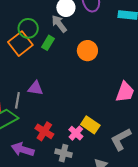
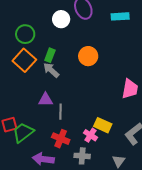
gray arrow: (59, 24) -> (51, 70), moved
green circle: (28, 28) -> (25, 34), moved
gray line: (17, 100) -> (61, 112), moved

